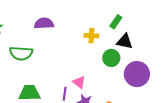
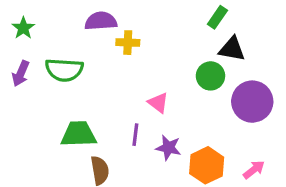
yellow cross: (91, 36) -> (128, 43), moved
pink triangle: (79, 82) -> (158, 103), moved

